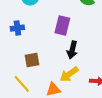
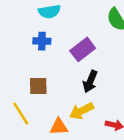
purple rectangle: (62, 26) -> (83, 49), turned 30
blue cross: (17, 28) -> (42, 41), moved

